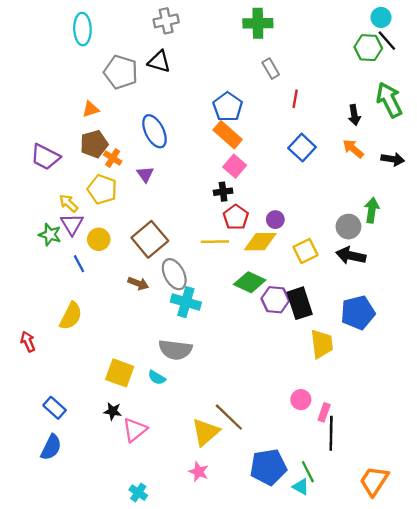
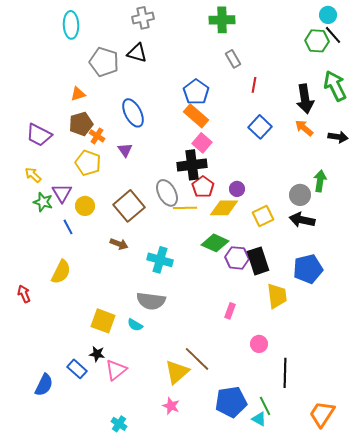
black arrow: (354, 115) -> (305, 99), size x1.6
black cross: (223, 192) -> (192, 165), size x1.8
yellow arrow: (69, 203) -> (33, 175), moved
gray ellipse: (174, 274) -> (167, 193), moved
blue rectangle: (55, 408) -> (77, 369), moved
pink rectangle: (324, 412) -> (230, 311), moved

